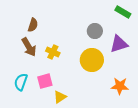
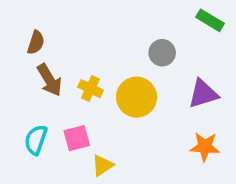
brown semicircle: (33, 25) -> (36, 43), moved
purple triangle: (119, 44) -> (203, 94), moved
yellow circle: (92, 60) -> (137, 97), moved

